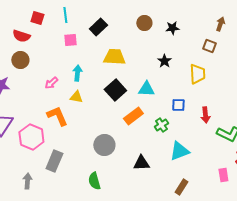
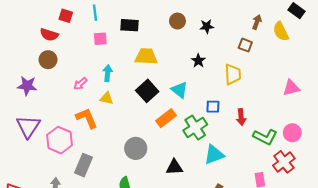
black rectangle: (98, 27) -> (129, 25), turned 48
cyan triangle: (146, 89) -> (180, 90), turned 36
green cross: (161, 125) -> (195, 128), size x1.6

